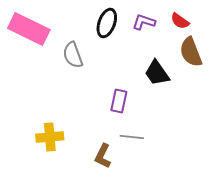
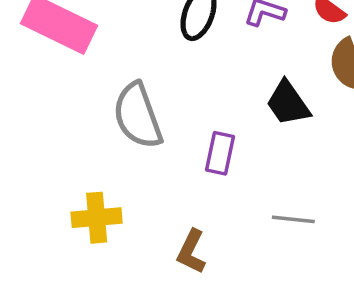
gray semicircle: (73, 55) -> (138, 116), moved, size x1.4
gray line: (132, 137) -> (293, 219), moved

